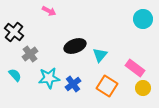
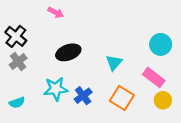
cyan circle: (143, 19) -> (161, 44), moved
black ellipse: (75, 46) -> (68, 52), moved
gray cross: (30, 54) -> (18, 62), moved
cyan semicircle: (15, 75) -> (17, 103), moved, turned 112

